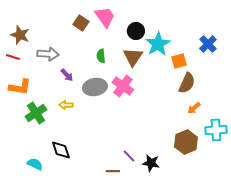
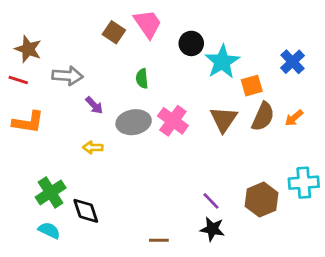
brown triangle: (133, 57) -> (224, 119), moved
orange arrow: (194, 108) -> (294, 118), moved
green cross: (36, 113) -> (51, 192), moved
purple line: (129, 156) -> (211, 201), moved

